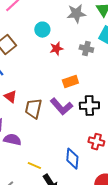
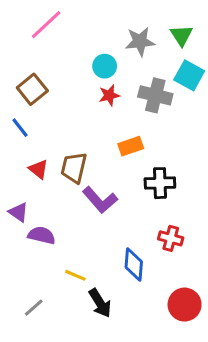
cyan circle: (42, 30) -> (105, 66), moved
gray cross: (86, 49) -> (155, 95), size x1.5
purple L-shape: (61, 107) -> (100, 200), moved
brown trapezoid: (33, 109) -> (74, 168), moved

